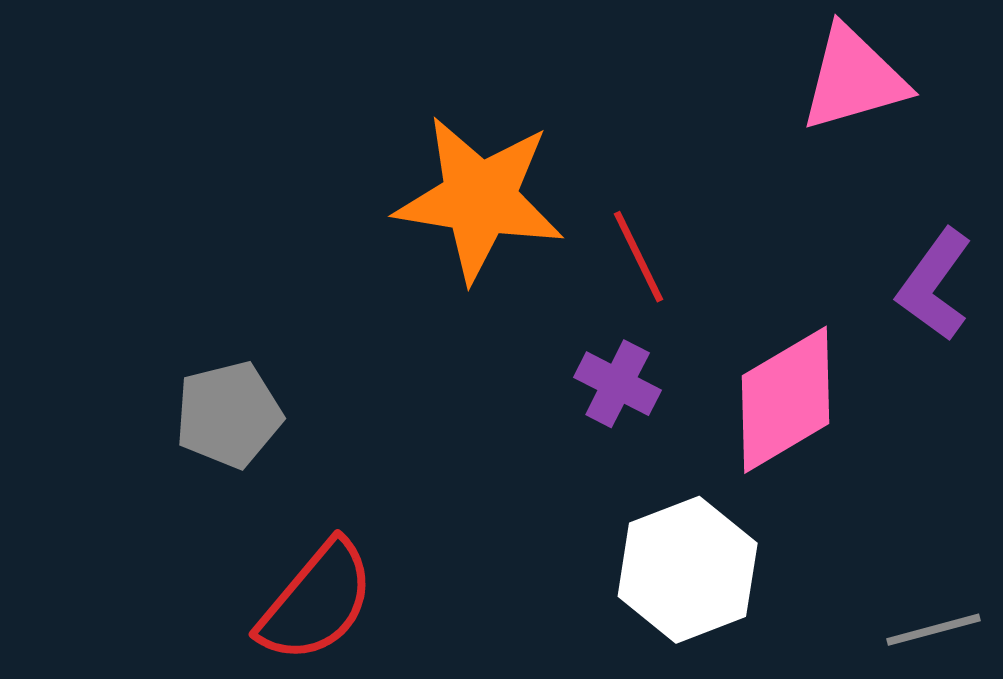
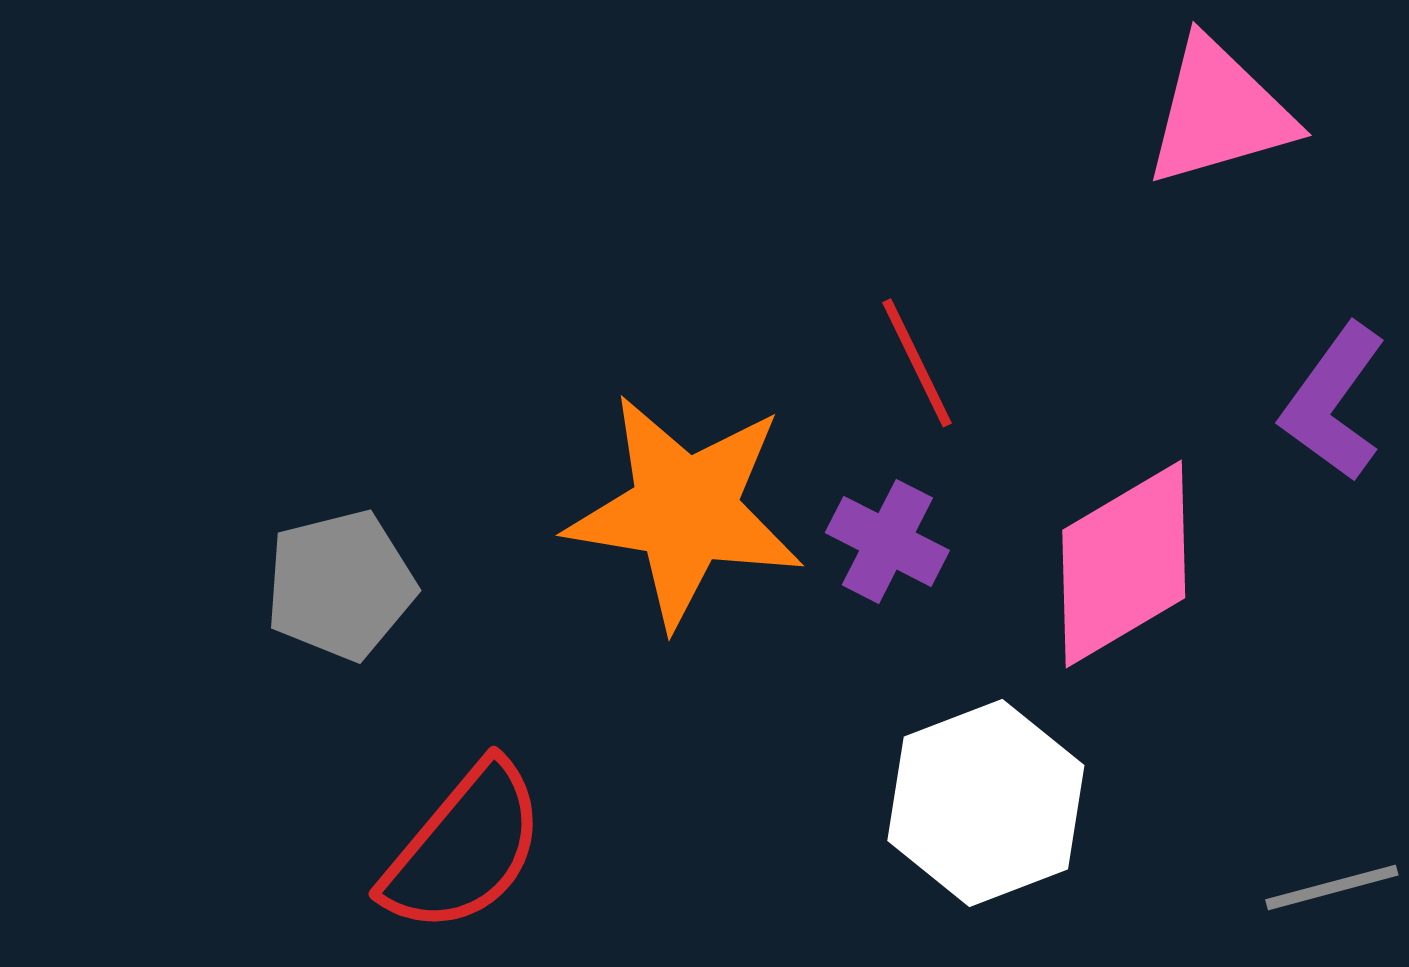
orange star: (480, 199) -> (685, 511), moved

